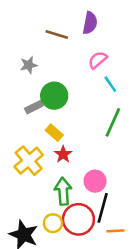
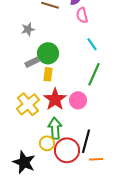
pink semicircle: (98, 60) -> (82, 15), moved, turned -63
yellow rectangle: (54, 133) -> (48, 74), moved, turned 56
red star: (63, 154) -> (55, 99), size x1.6
pink circle: (95, 181) -> (78, 100), moved
yellow circle: (53, 223) -> (47, 143), moved

